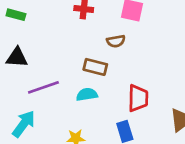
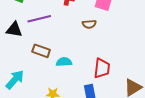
brown rectangle: (95, 67) -> (41, 51), moved
purple line: (43, 87) -> (39, 19), moved

